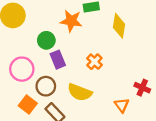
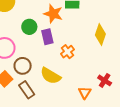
yellow diamond: (119, 26) -> (100, 34), moved
purple rectangle: (58, 60) -> (47, 37), moved

